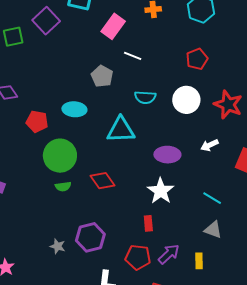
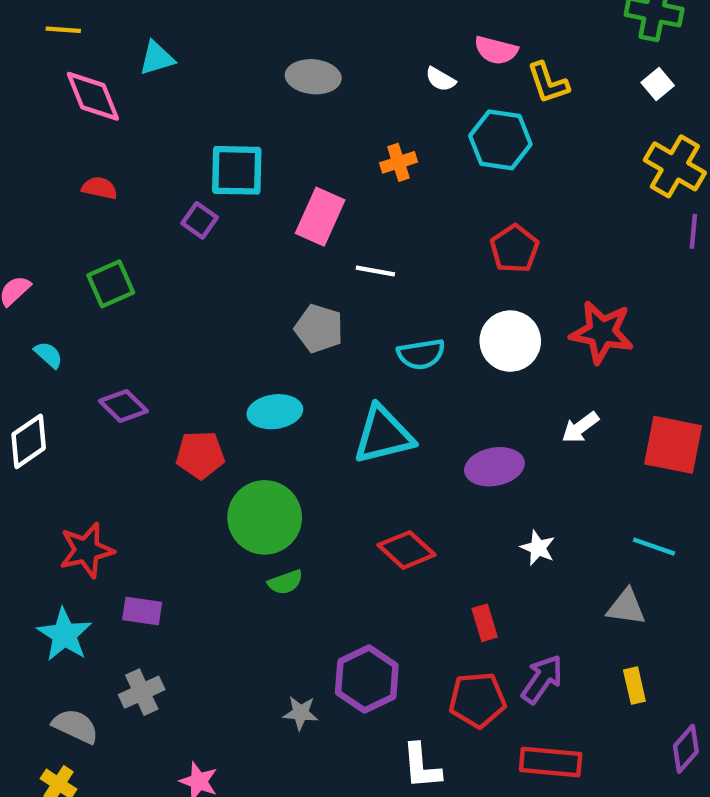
purple square: (46, 21) -> (200, 220), moved, size x0.6
red diamond: (103, 181) -> (406, 550), moved
white star: (161, 191) -> (538, 548), moved, size x0.6
cyan line: (212, 198) -> (654, 547), moved
yellow rectangle: (199, 261) -> (634, 686), moved

